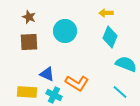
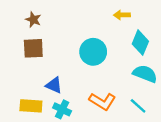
cyan circle: (65, 31) -> (93, 52), moved
cyan diamond: (110, 37) -> (140, 43), moved
orange L-shape: (77, 83) -> (102, 101), moved

